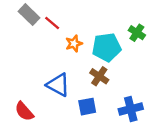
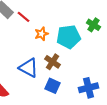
brown cross: (99, 76) -> (52, 62), moved
blue square: (87, 107) -> (52, 86), turned 35

